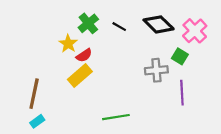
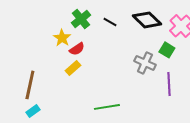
gray cross: (156, 70) -> (145, 63), turned 30
yellow rectangle: (80, 76) -> (73, 68), size x0.7

